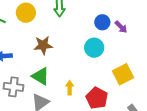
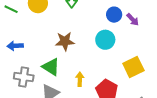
brown star: (43, 45) -> (65, 41), moved

